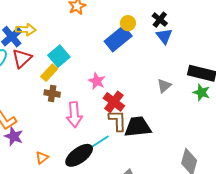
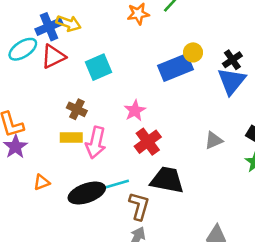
blue triangle: (164, 36) -> (232, 81), size x1.4
yellow rectangle: (49, 73) -> (71, 138), moved, turned 30
brown L-shape: (118, 121) -> (139, 206), moved

